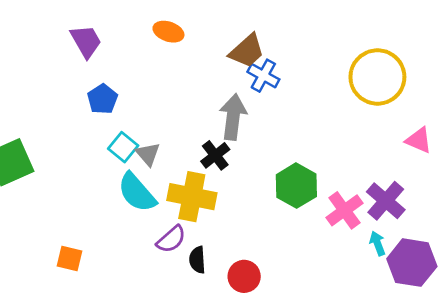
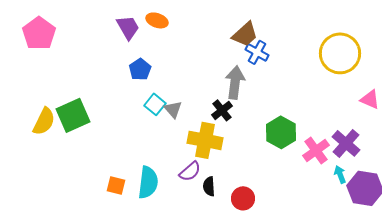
orange ellipse: (168, 32) -> (157, 20), moved
cyan semicircle: (137, 192) -> (148, 182), moved, turned -132

